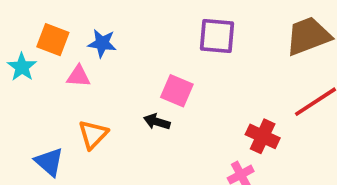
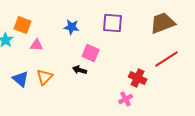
blue star: (102, 43) -> (72, 27), moved
blue triangle: (49, 162) -> (21, 79), moved

